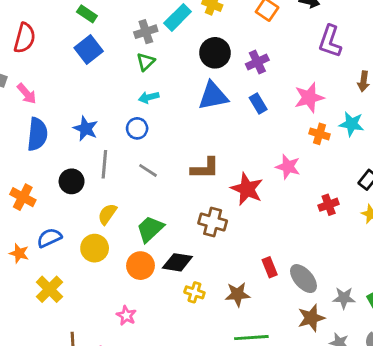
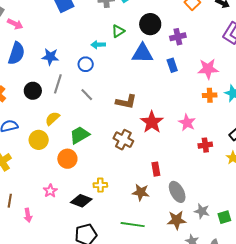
green triangle: (146, 62) -> (118, 31), moved
pink arrow: (27, 94) -> (15, 24), turned -35
blue star: (86, 129) -> (50, 57), turned -30
orange cross: (319, 134) -> (210, 95), turned -32
pink star: (288, 167) -> (187, 123), moved
black diamond: (177, 262) -> (81, 201), moved
red rectangle: (270, 267) -> (156, 169), moved
yellow cross: (194, 292) -> (100, 185), turned -32
brown star: (238, 294) -> (141, 192), moved

